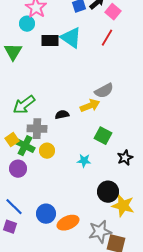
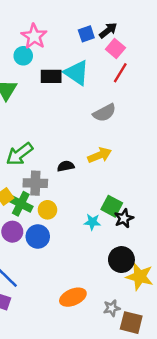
pink square: (113, 12) -> (115, 49), moved
gray semicircle: (104, 91) -> (104, 113), moved
green square: (103, 136) -> (112, 206), moved
black star: (125, 158) -> (124, 218), moved
blue circle: (46, 214) -> (38, 236), moved
gray star: (100, 232) -> (112, 308), size x0.6

